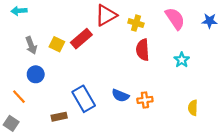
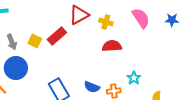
red semicircle: (143, 50) -> (112, 46), turned 90
cyan star: (182, 60) -> (134, 78), moved
blue circle: (36, 74) -> (16, 68), size x1.5

